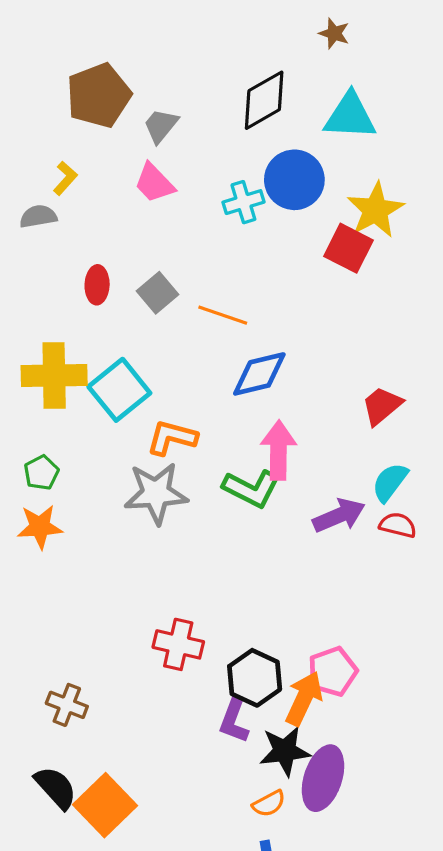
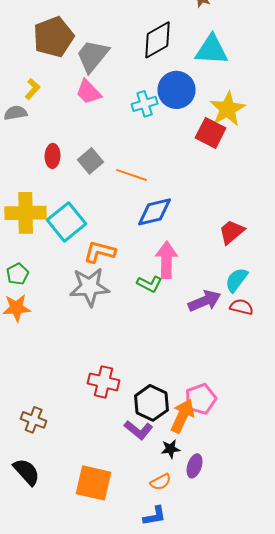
gray trapezoid: (161, 126) -> (93, 56), size x1.5
green L-shape: (251, 488) -> (150, 284), size x0.7
purple L-shape: (234, 721) -> (139, 430), turned -72
black star: (285, 751) -> (171, 449), size x0.6
purple ellipse: (323, 778) -> (195, 466), size x0.6
orange square: (105, 805) -> (94, 483), moved, turned -33

